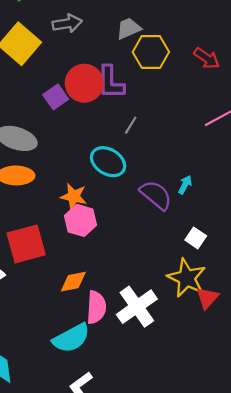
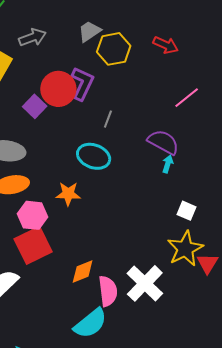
purple L-shape: (111, 82) -> (82, 83), turned -144
purple semicircle: (156, 195) -> (163, 142), moved
pink hexagon: (80, 220) -> (33, 215), moved
yellow star: (187, 278) -> (185, 249), turned 30

